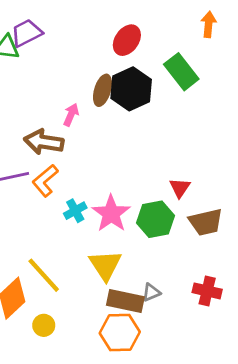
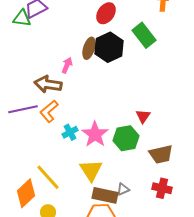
brown trapezoid: (206, 222) -> (161, 154), moved

